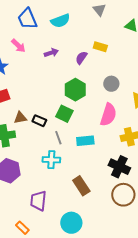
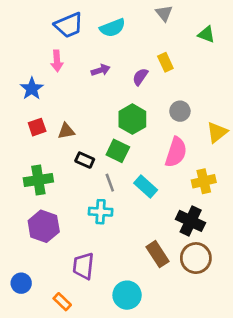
blue trapezoid: (27, 19) -> (69, 25), turned -90
pink arrow: (18, 46) -> (57, 61), turned 42
yellow rectangle: (100, 47) -> (165, 62), turned 48
brown triangle: (20, 118) -> (66, 131), moved
cyan rectangle: (85, 141) -> (146, 187), turned 48
brown rectangle: (81, 186) -> (157, 254), moved

